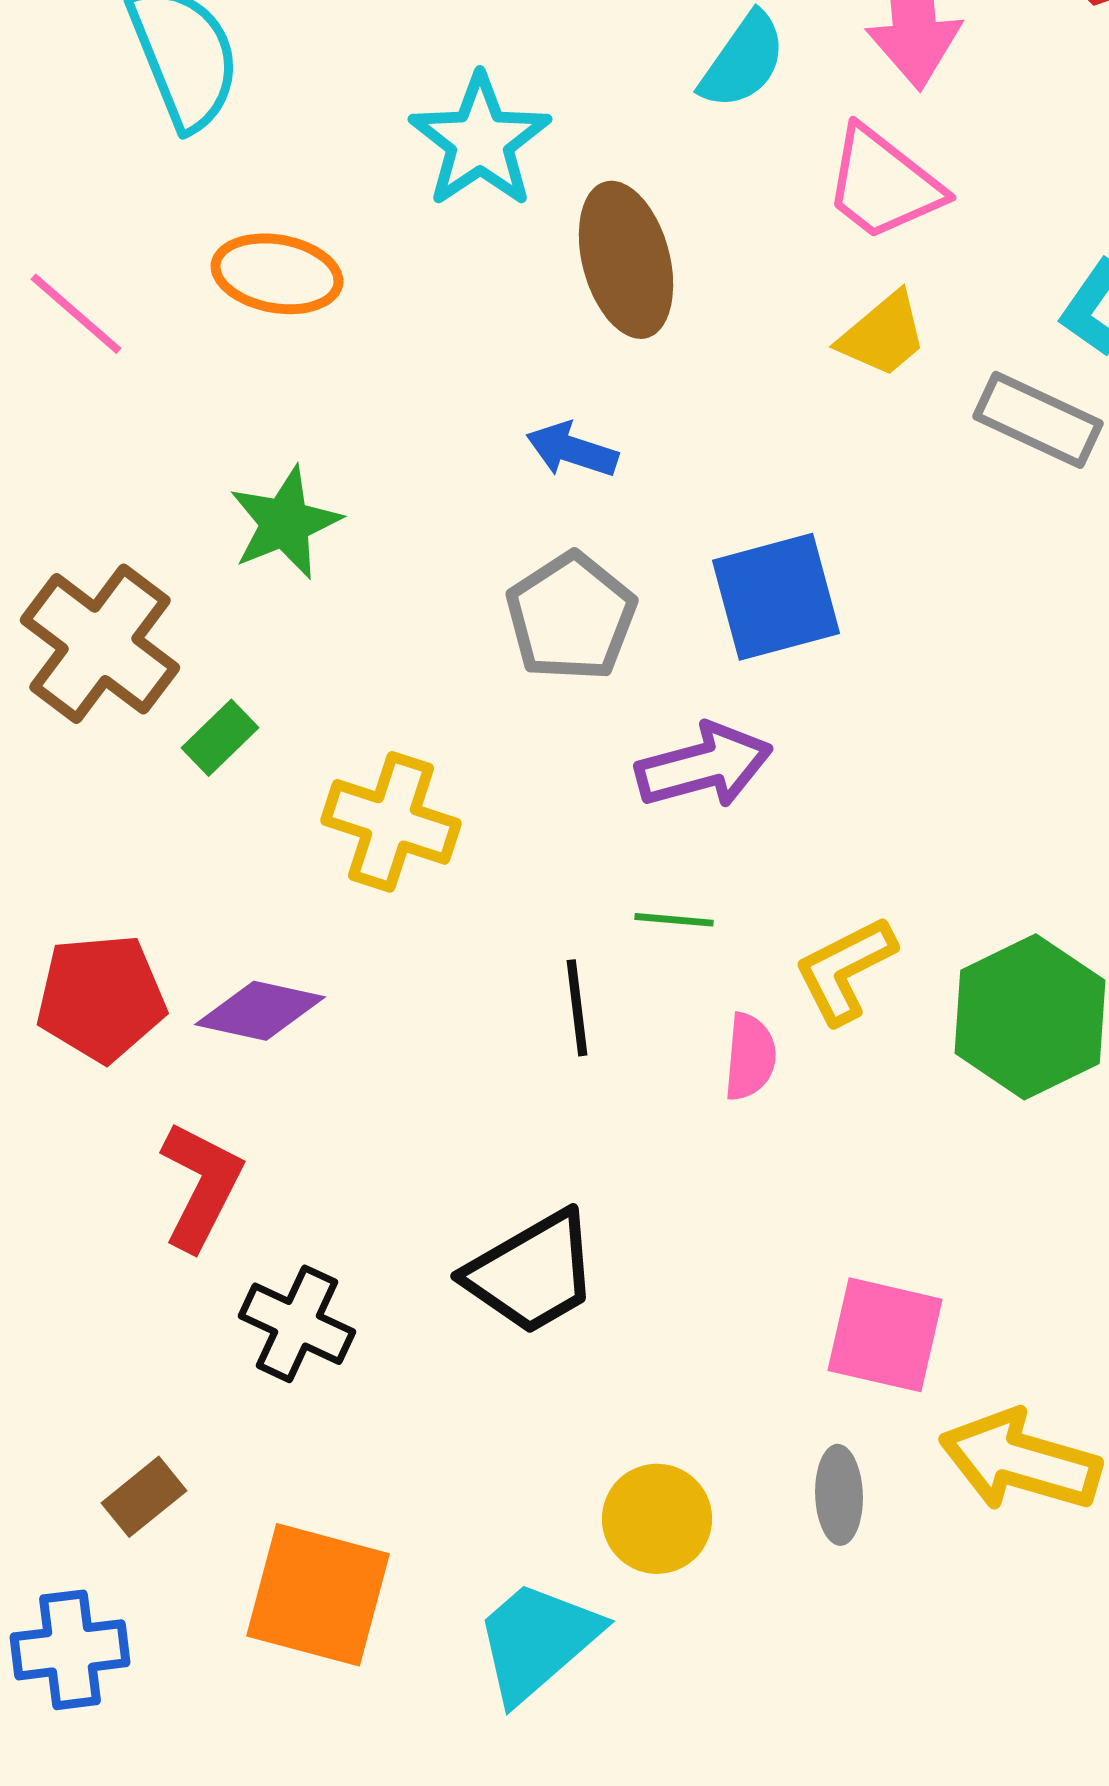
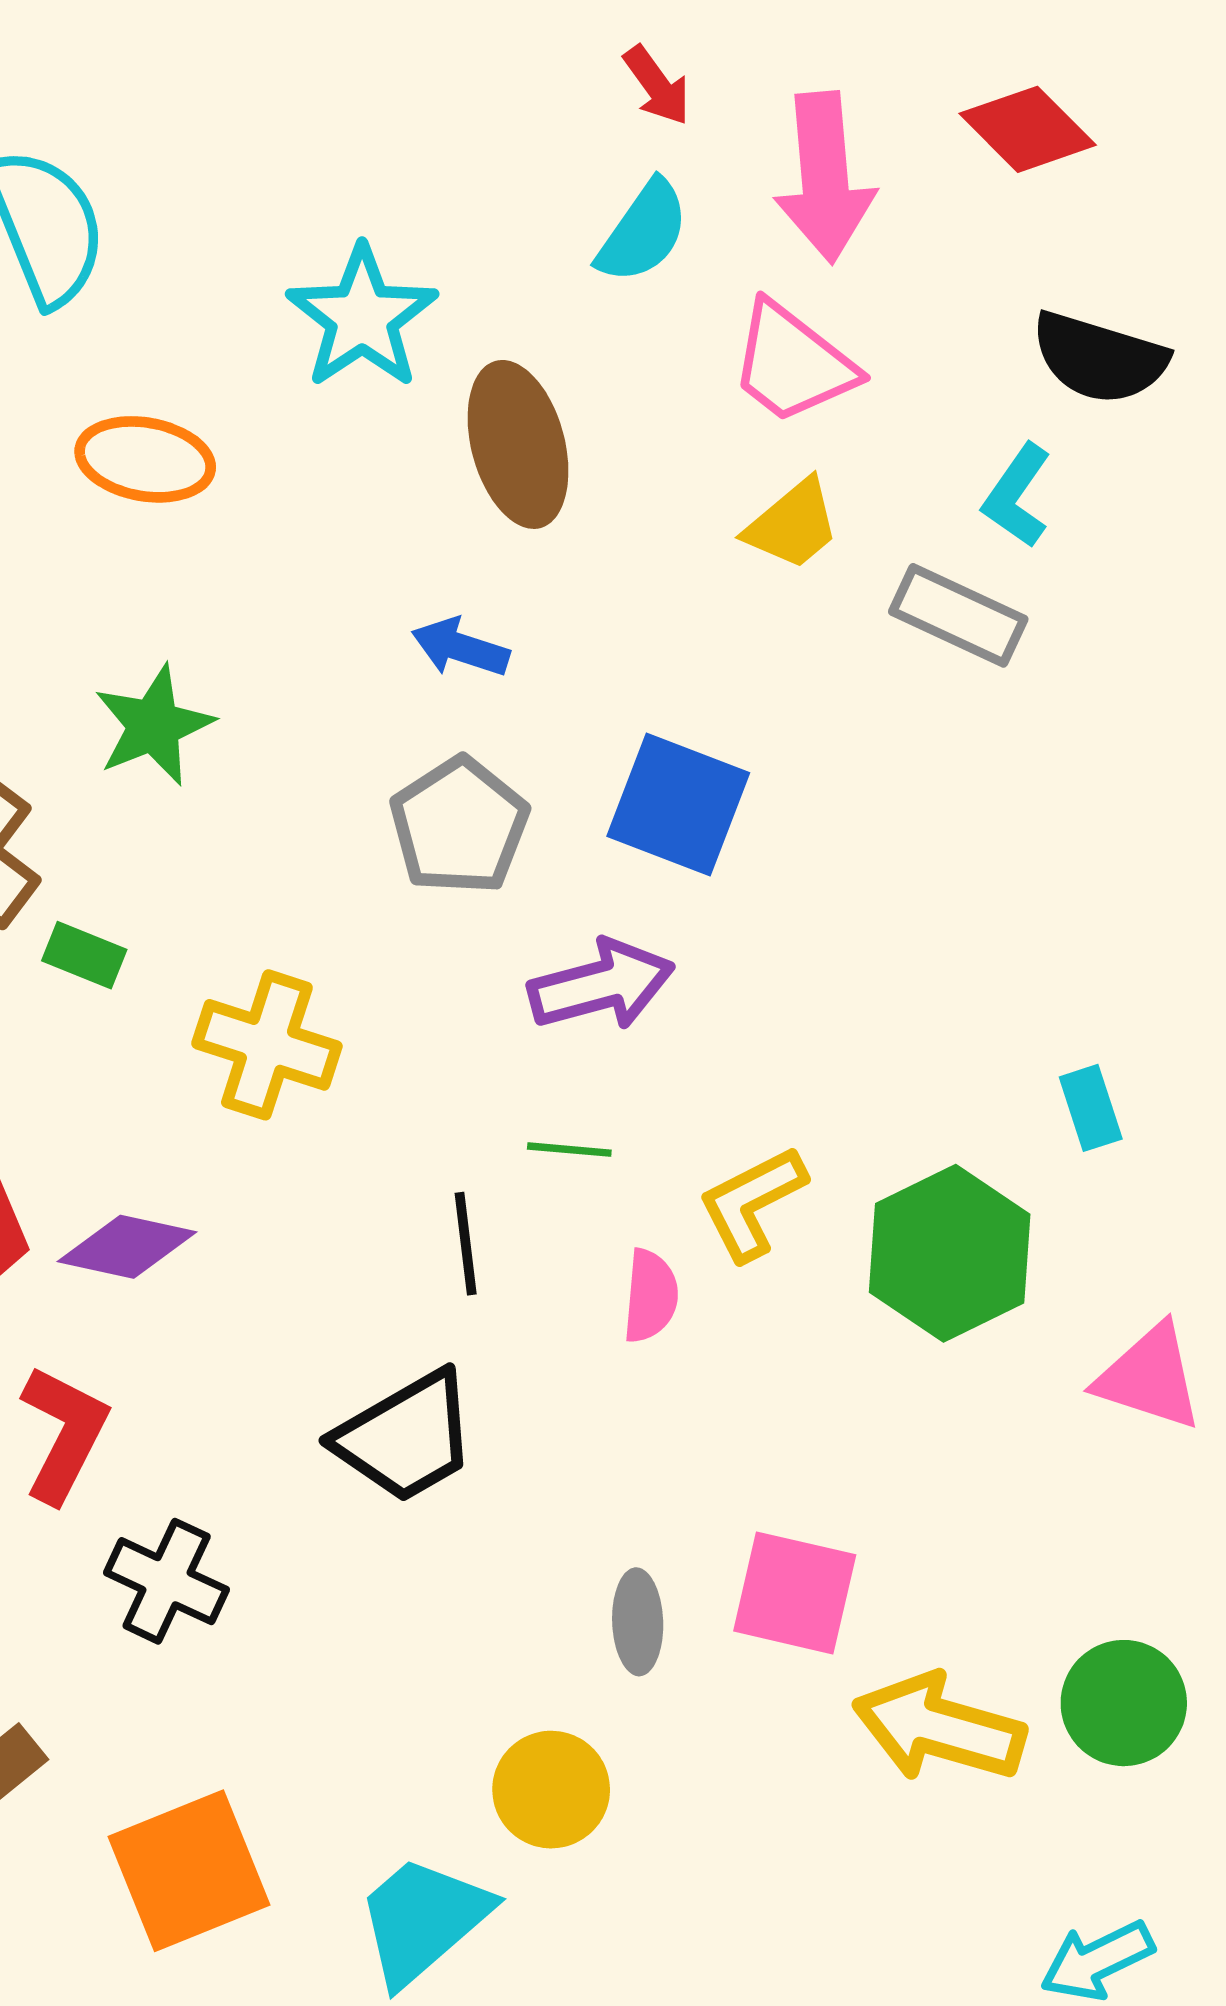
blue square: (776, 597) -> (678, 805), turned 36
green rectangle: (220, 738) -> (84, 955), turned 66
black trapezoid: (532, 1273) -> (406, 1437), moved
gray ellipse: (839, 1495) -> (638, 1622), moved
orange square: (318, 1595) -> (189, 1871), turned -37

